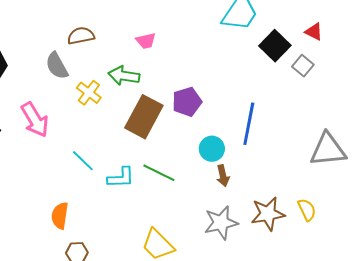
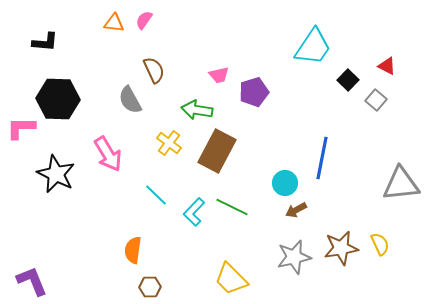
brown semicircle: (81, 36) -> (154, 70), turned 76
black square: (275, 46) -> (348, 80), size x0.7
yellow cross: (89, 93) -> (169, 143), moved
purple pentagon: (187, 102) -> (254, 92), moved
brown arrow: (223, 176) -> (296, 210), turned 75
cyan L-shape: (121, 178) -> (194, 212), turned 136

